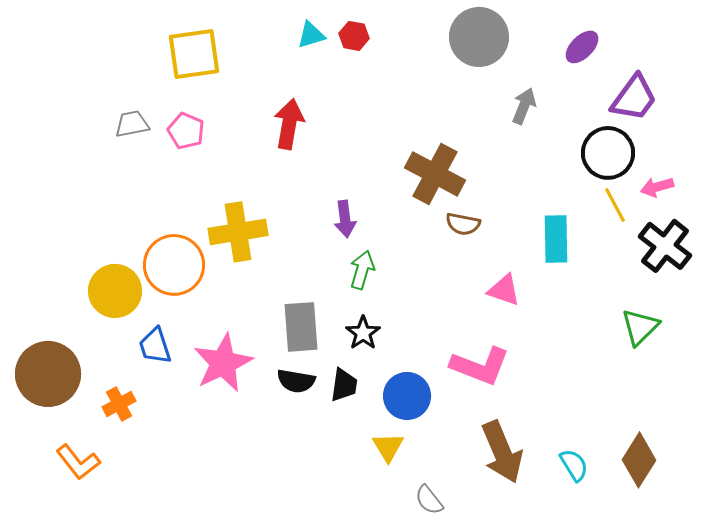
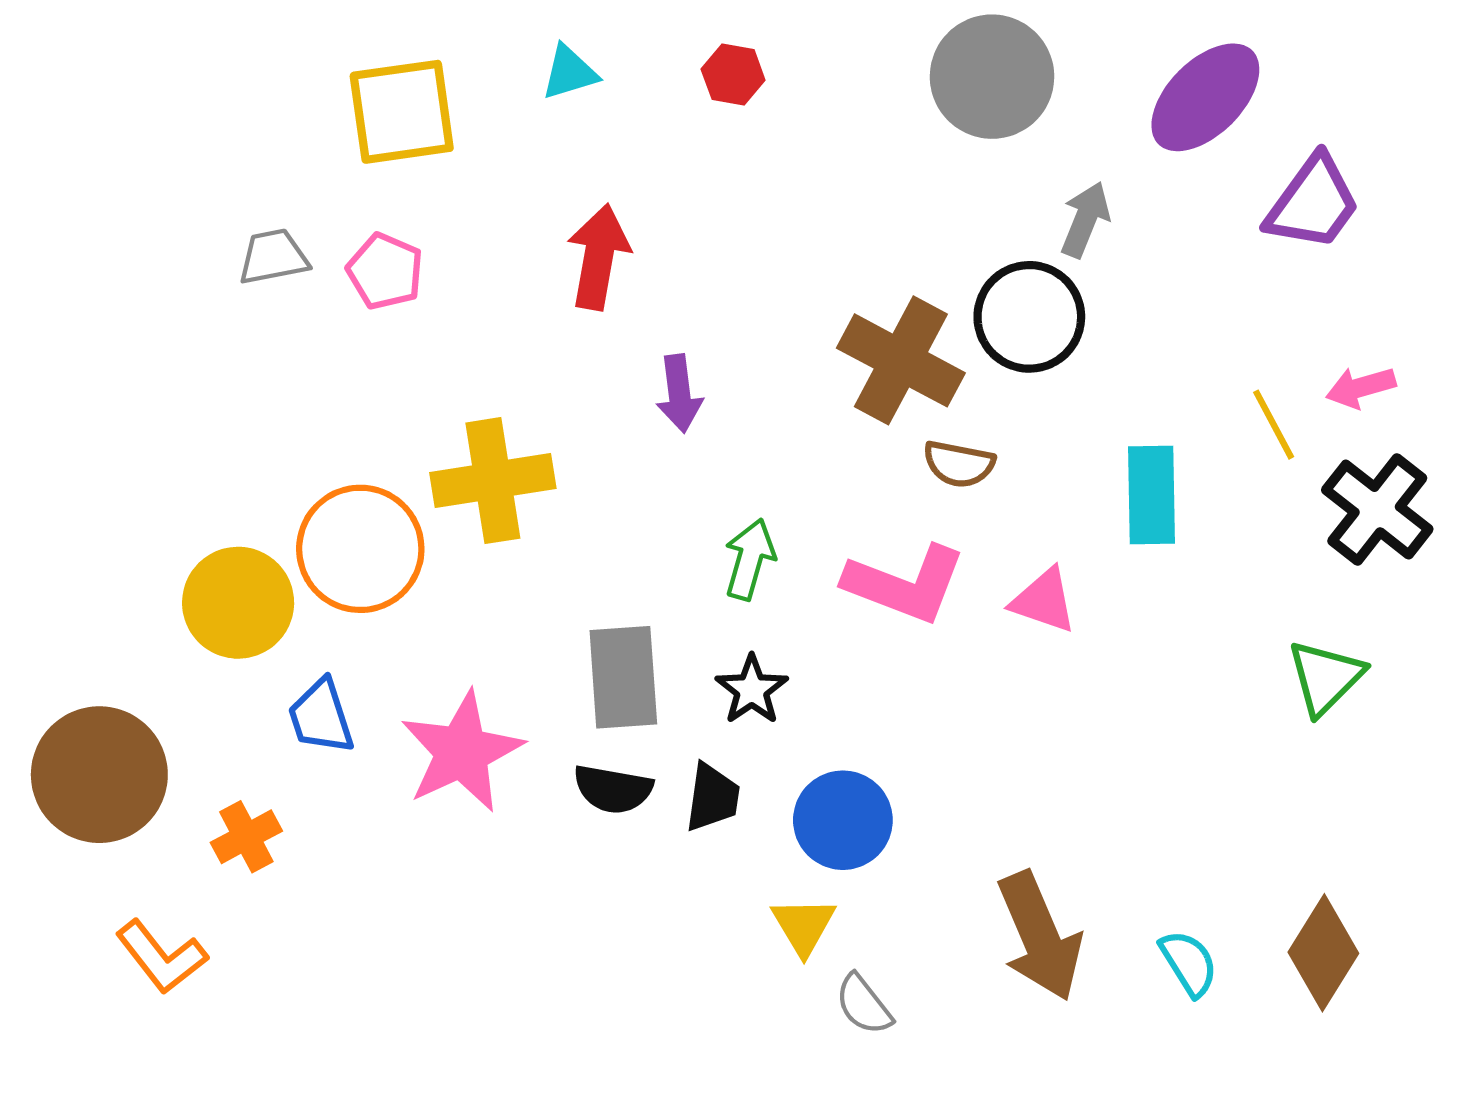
cyan triangle: (311, 35) -> (569, 72), moved
purple ellipse: (582, 47) -> (1205, 97), size x1.6
black circle: (608, 153) -> (1029, 317), moved
purple arrow: (345, 219) -> (679, 394), moved
pink L-shape: (480, 366) -> (905, 584), moved
gray semicircle: (429, 500) -> (864, 1005), moved

